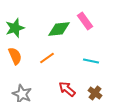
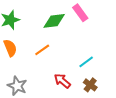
cyan line: (91, 61) -> (86, 62), moved, turned -49

